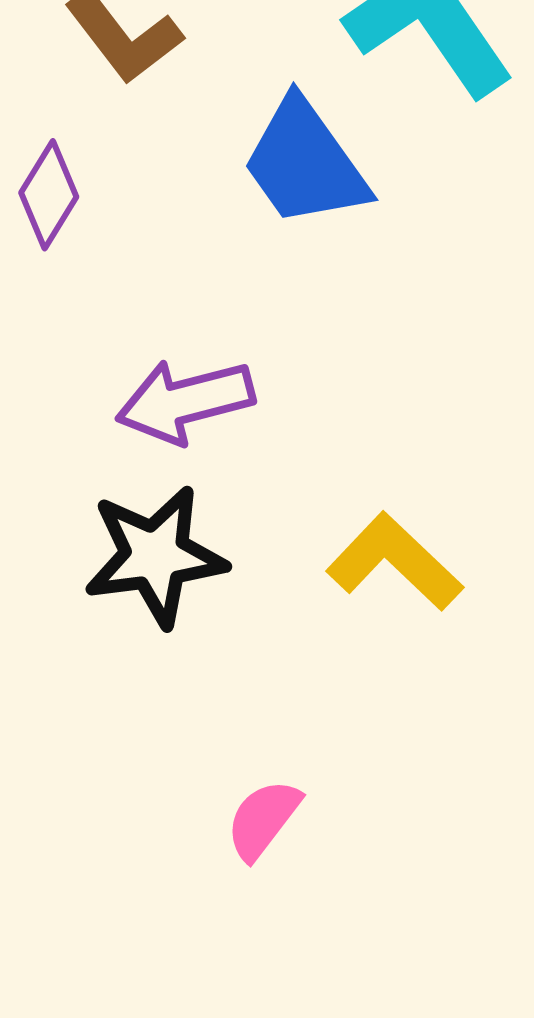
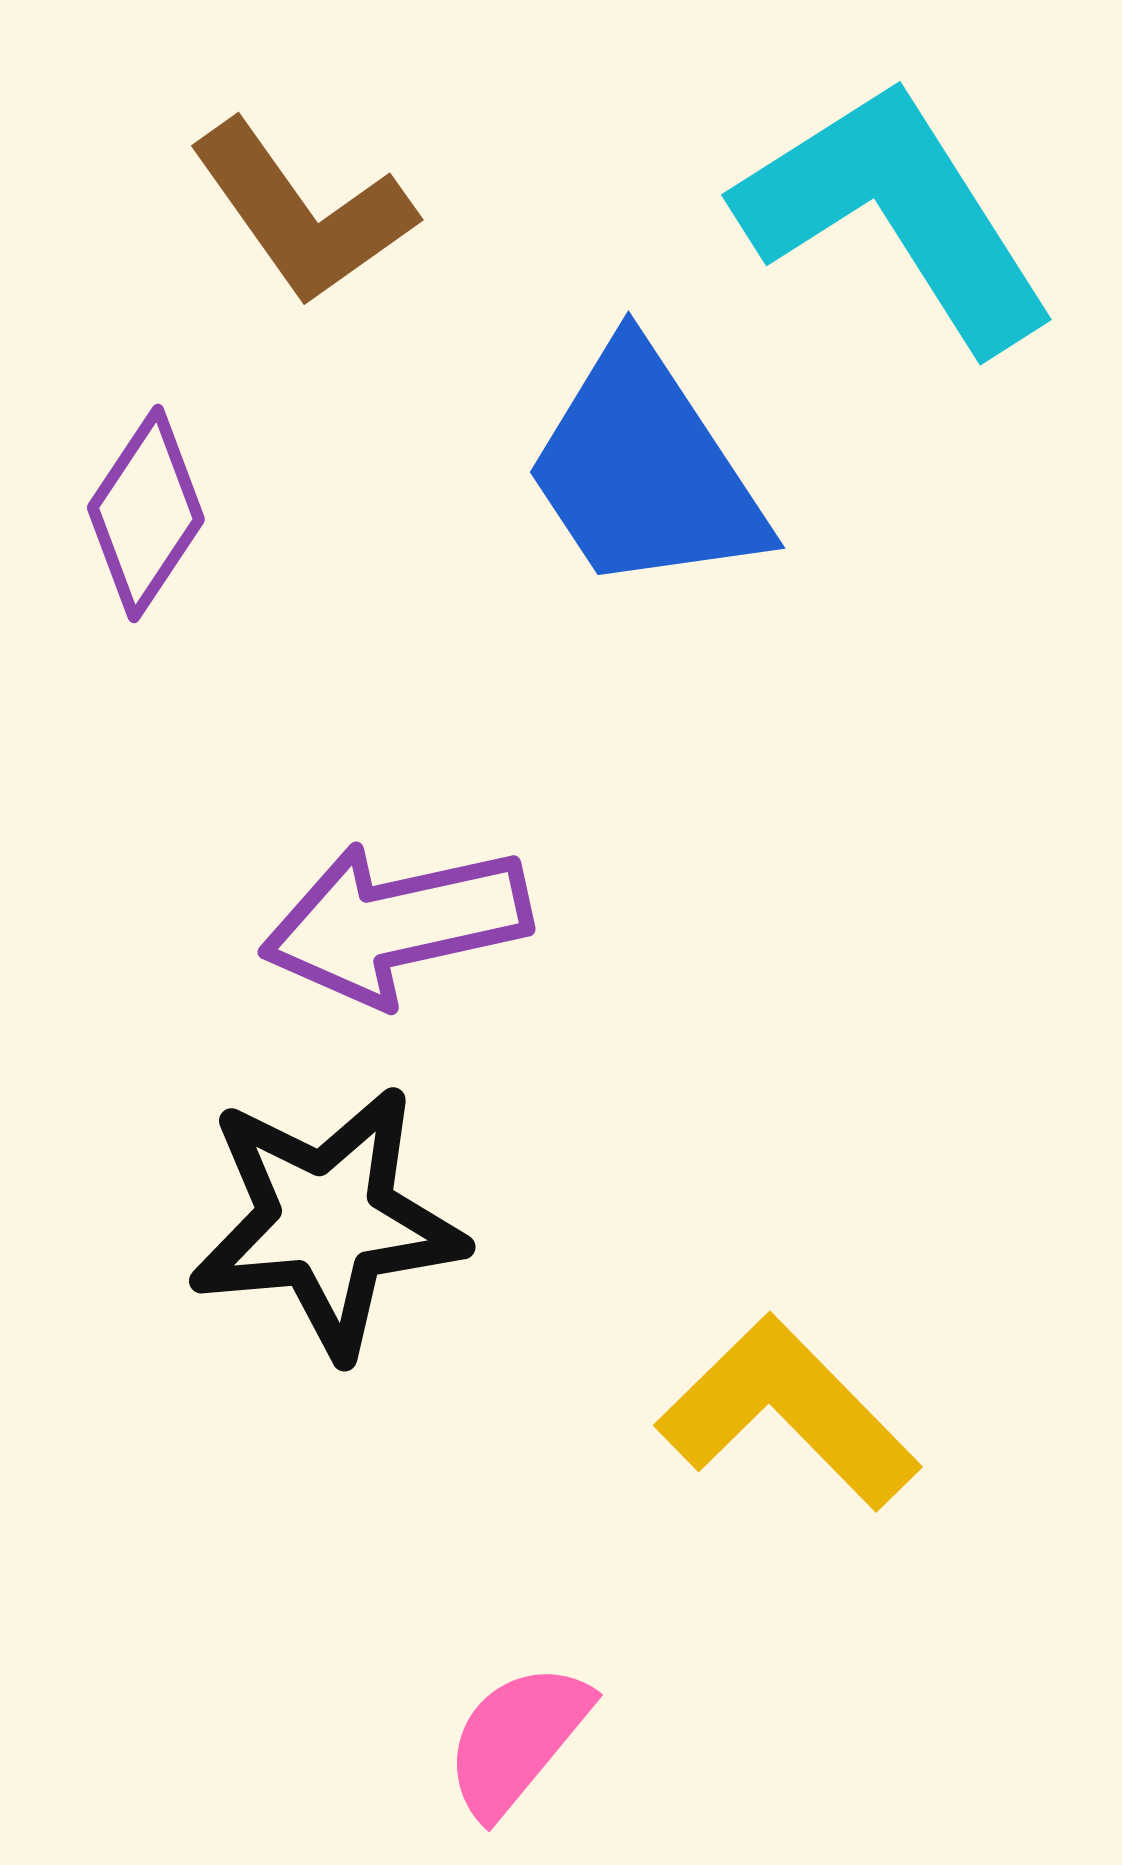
yellow L-shape: (394, 562) -> (788, 1412), moved

